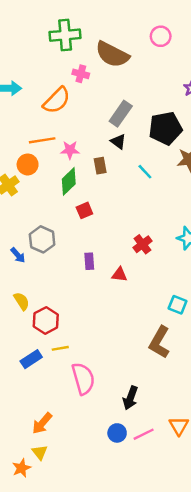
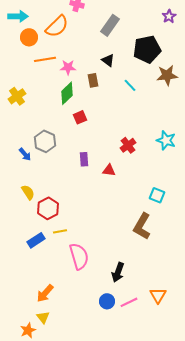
gray rectangle: (121, 114) -> (110, 25), moved
orange circle: (28, 164) -> (29, 37), moved

